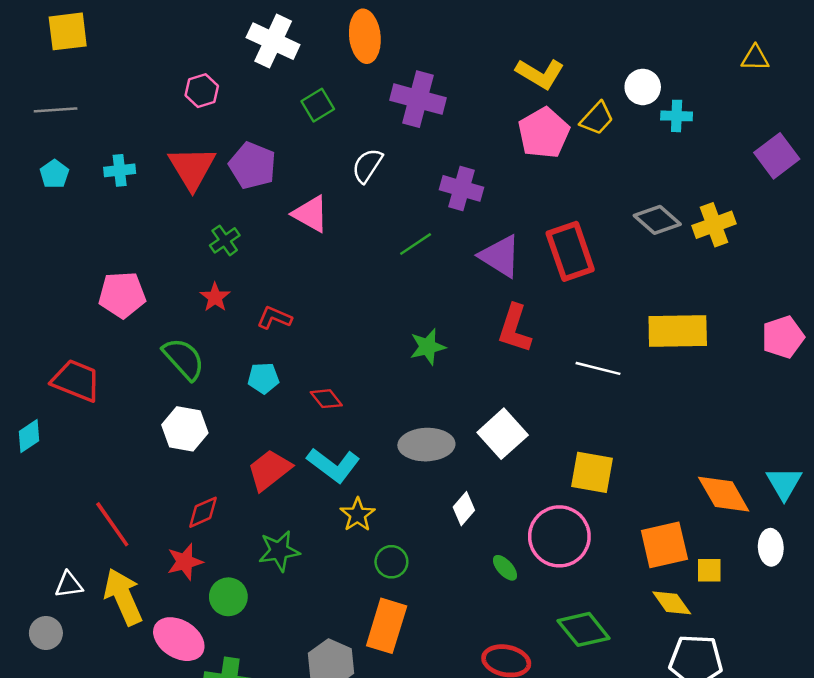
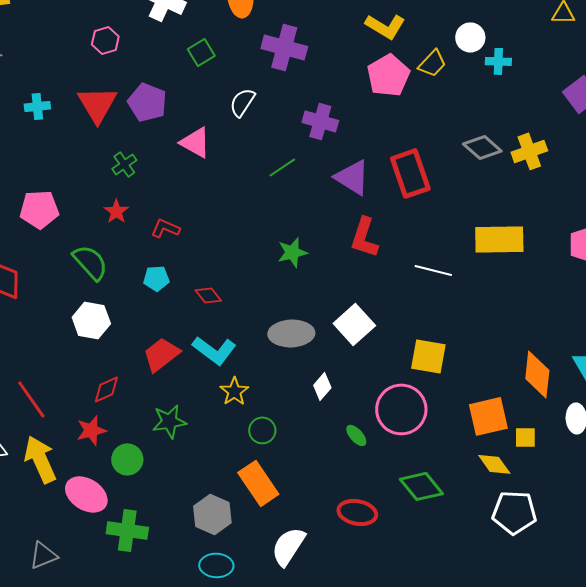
orange diamond: (724, 494) -> (537, 374), turned 36
orange rectangle: (387, 626) -> (258, 483), turned -51

